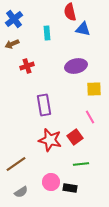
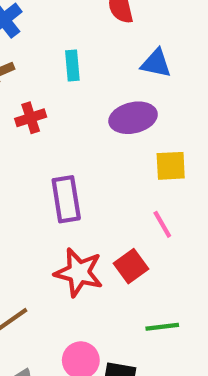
blue triangle: (83, 29) -> (156, 63), moved
cyan rectangle: (47, 33) -> (72, 65), moved
green line: (81, 164) -> (162, 327), moved

